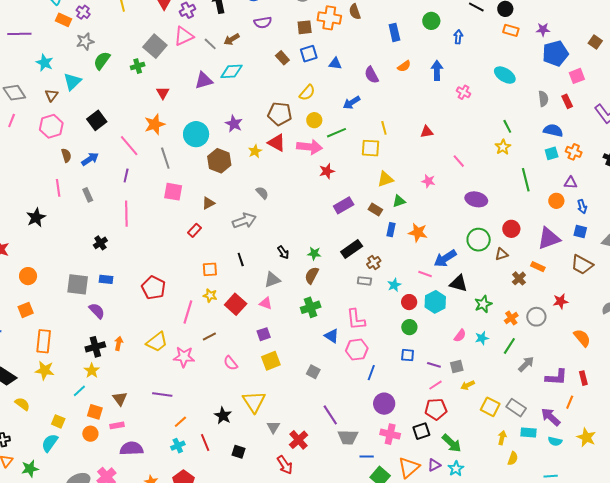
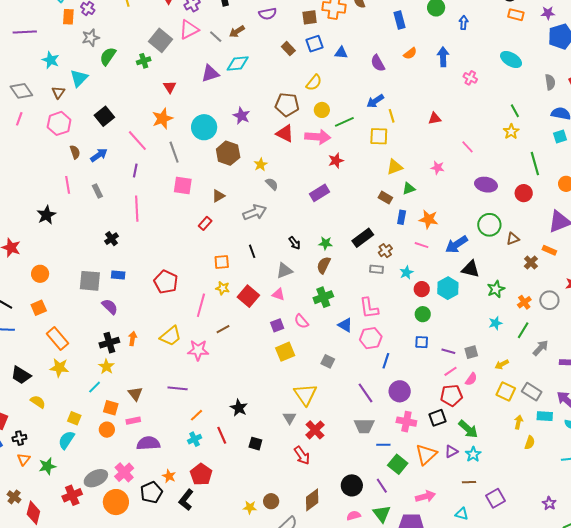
orange rectangle: (64, 20) -> (68, 17), turned 70
blue arrow: (352, 103) -> (375, 101), moved
yellow star: (255, 151) -> (261, 165), moved
purple rectangle: (344, 205) -> (320, 193), moved
red circle: (511, 229) -> (524, 193), moved
pink line: (425, 274) -> (422, 245), moved
pink semicircle: (460, 336) -> (471, 379), moved
orange rectangle: (44, 341) -> (57, 339), turned -45
pink semicircle: (231, 363) -> (301, 321), moved
yellow arrow: (468, 385) -> (502, 364), moved
yellow triangle: (254, 402) -> (305, 395), moved
purple line: (330, 415) -> (366, 393), moved

